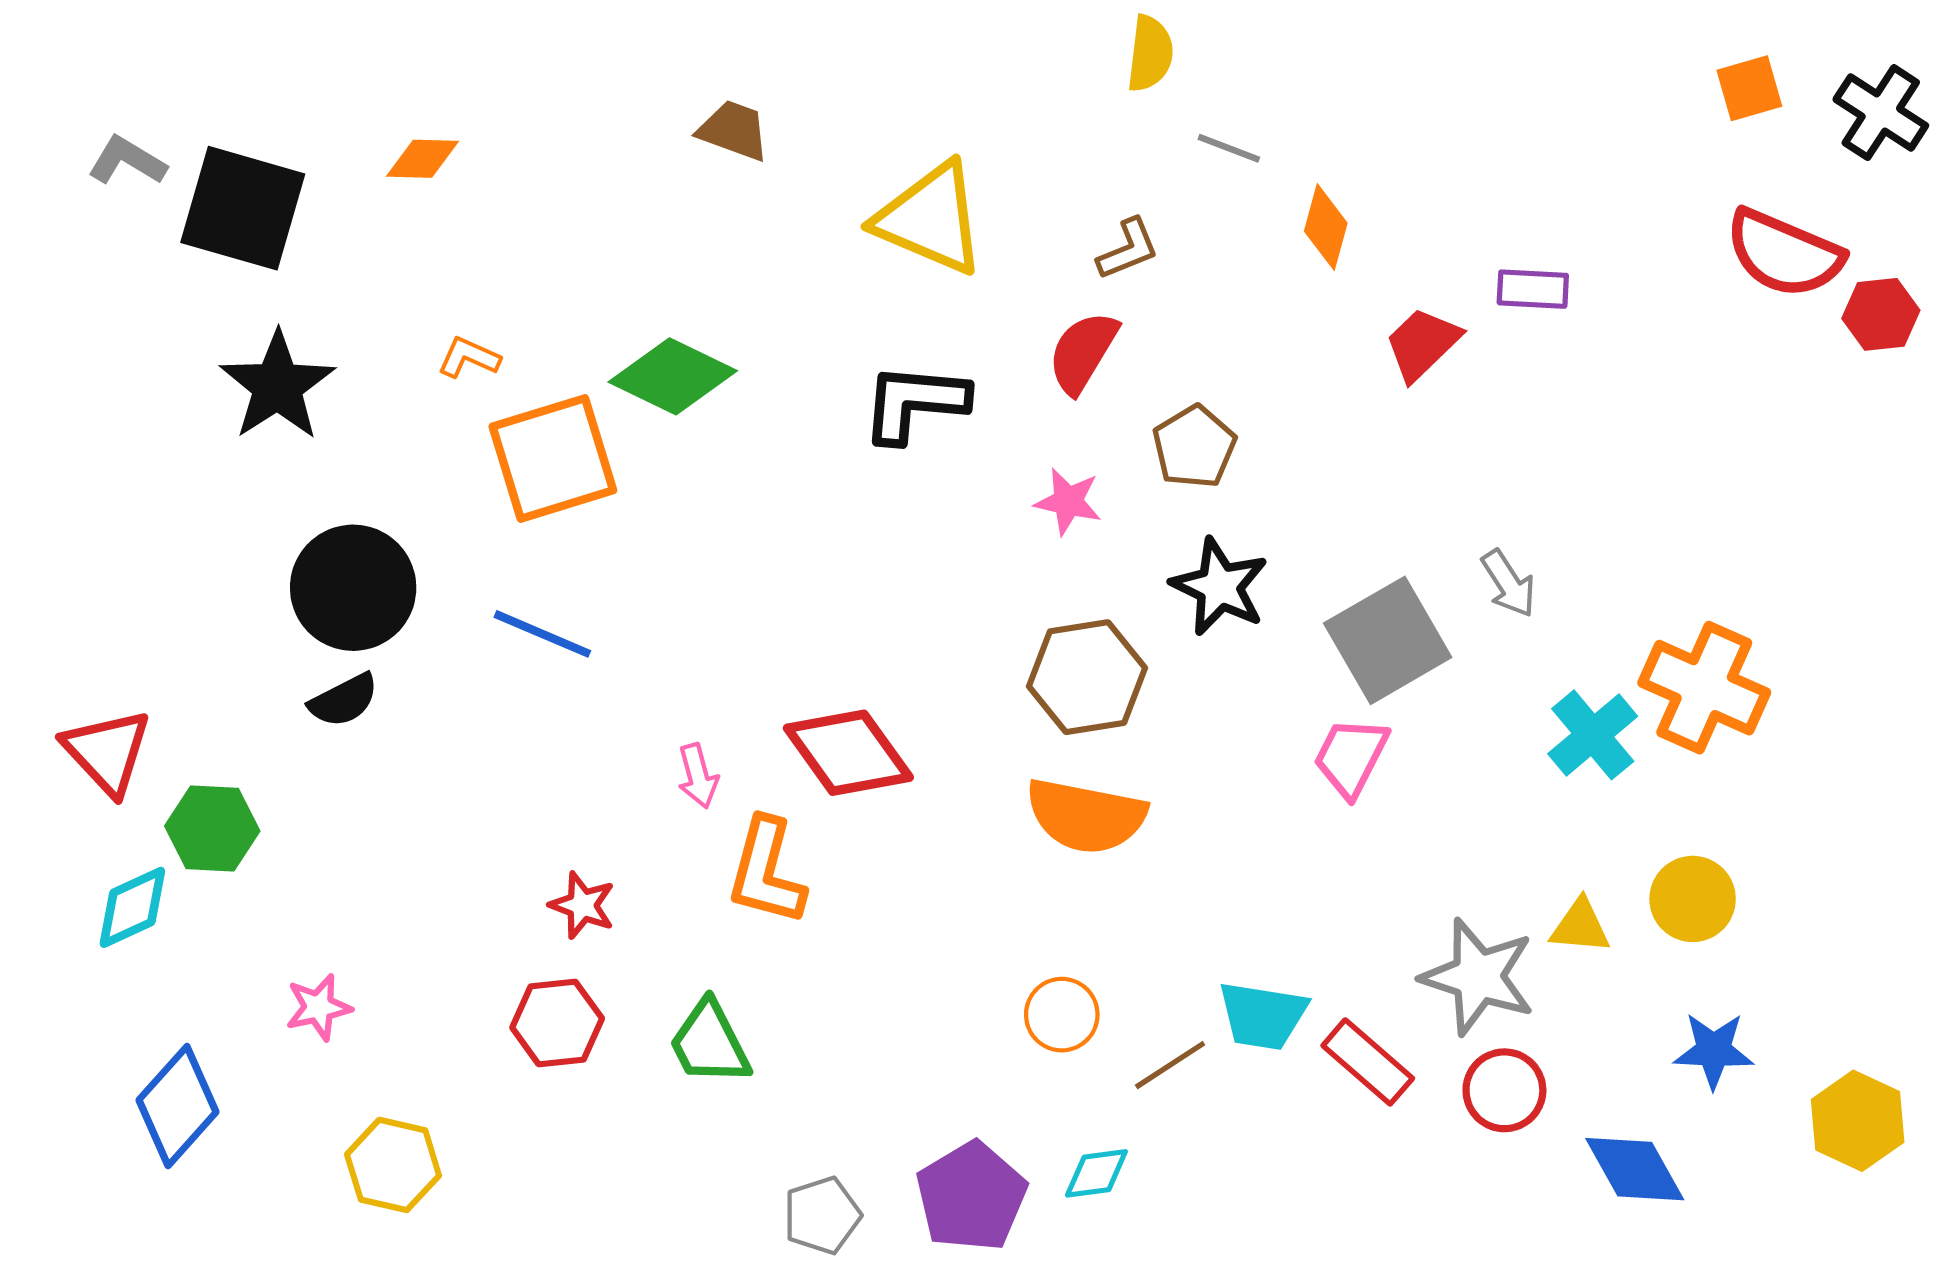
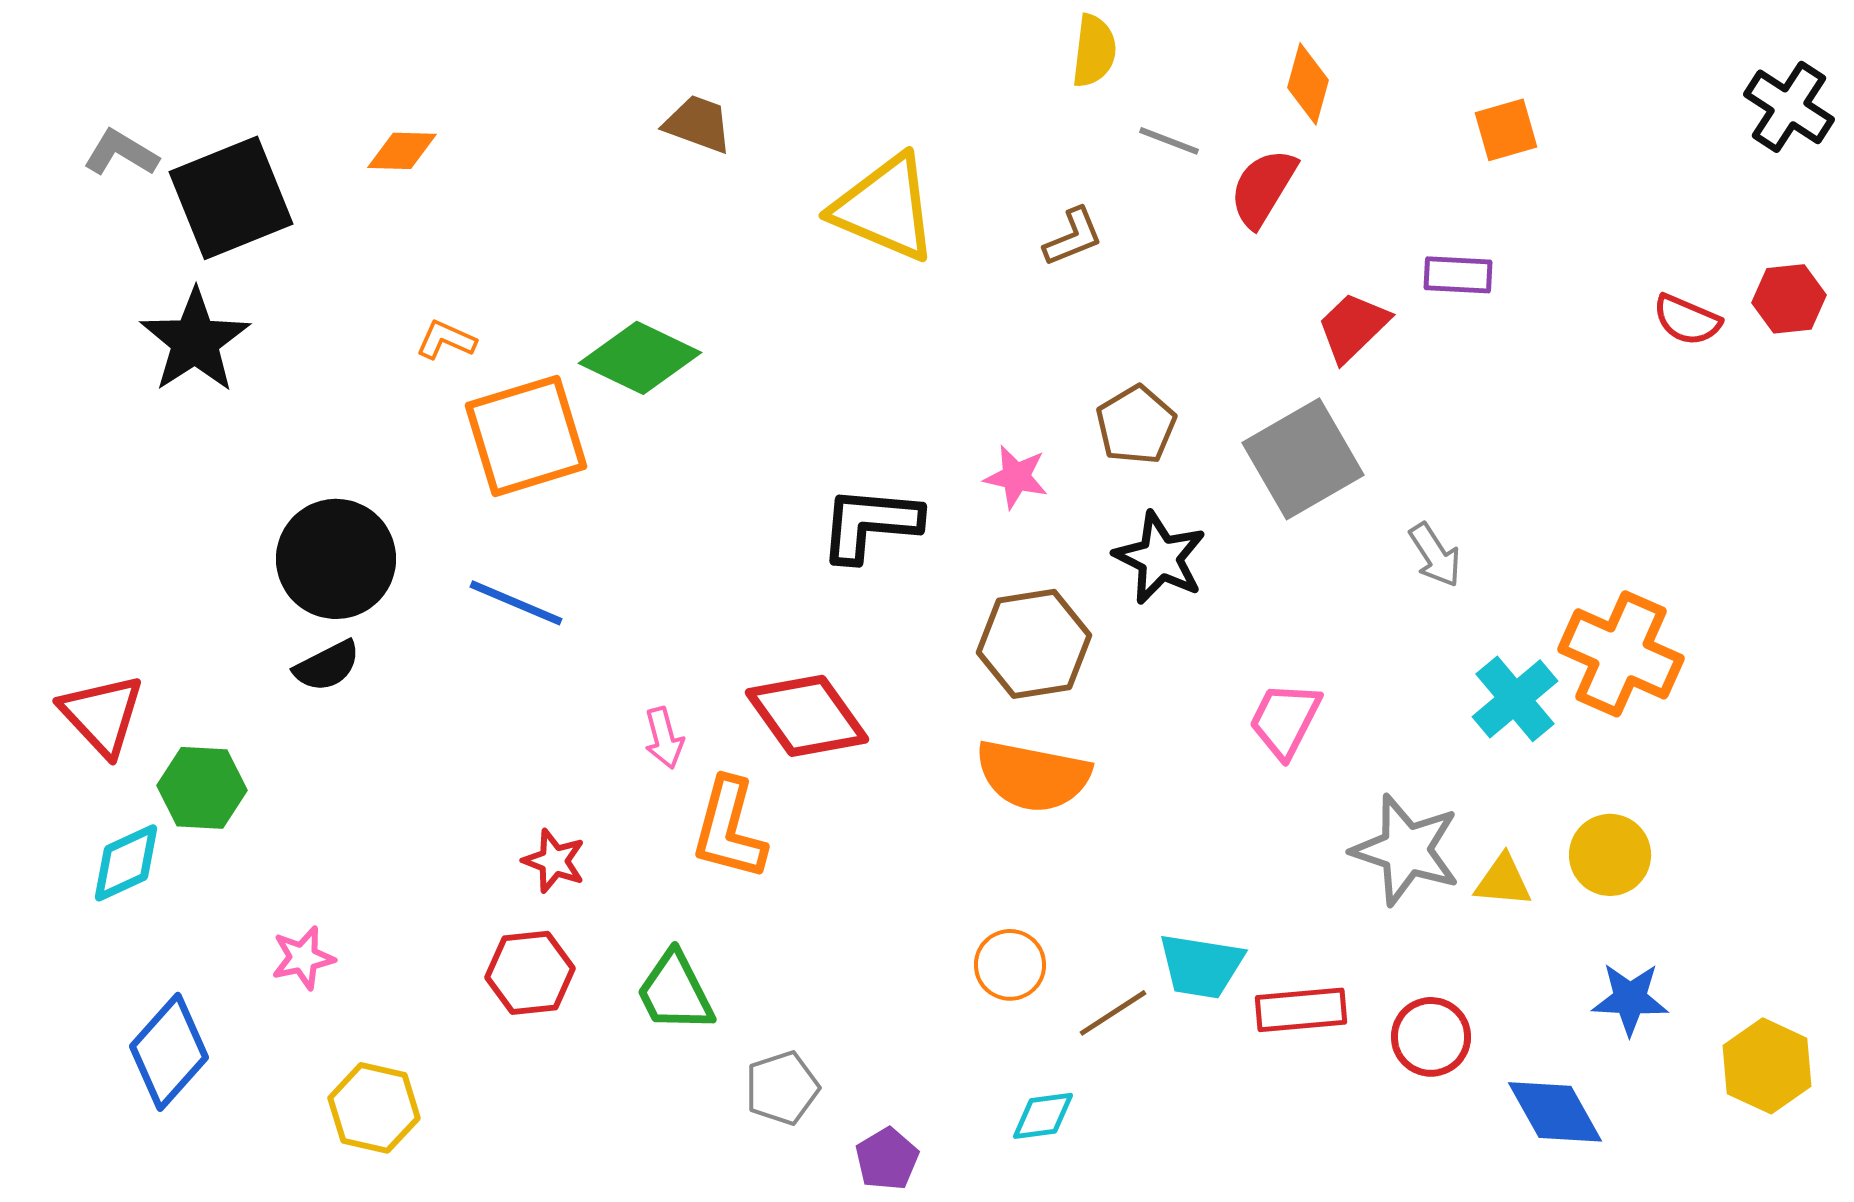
orange square: (1749, 88) -> (1506, 130), moved
black square: (243, 208) -> (231, 198), turned -38
orange diamond: (1326, 227) -> (1308, 84), moved
red semicircle: (1784, 253) -> (1687, 320), moved, size x0.6
red semicircle: (1083, 352) -> (1263, 188), moved
black star: (277, 386) -> (195, 341), moved
black L-shape: (915, 403) -> (870, 524), moved
gray square: (1388, 640) -> (1303, 459), moved
gray star: (1478, 977) -> (1406, 850), moved
red rectangle: (1368, 1062) -> (1301, 1010), turned -46
purple pentagon: (971, 1196) -> (887, 1159), moved, size x0.6
gray pentagon: (822, 1215) -> (782, 1088), moved

